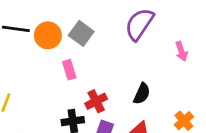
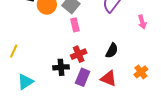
pink rectangle: (69, 70) -> (75, 25), moved

